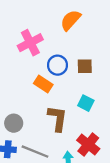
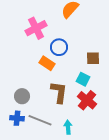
brown square: (85, 66) -> (93, 58), moved
red cross: (88, 144) -> (87, 100), moved

